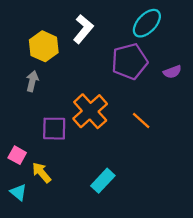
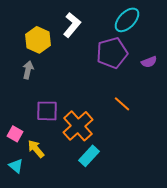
orange cross: (90, 111) -> (78, 126), moved

